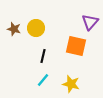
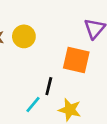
black line: (43, 56) -> (49, 86), moved

